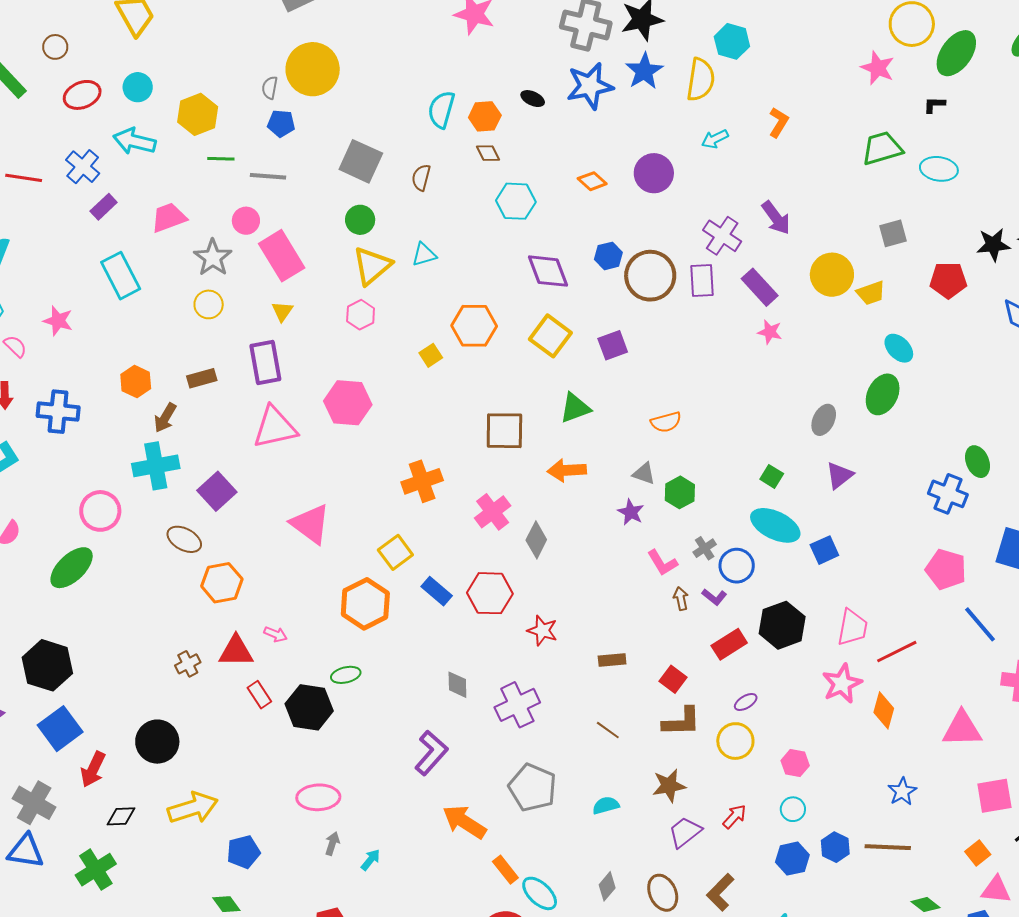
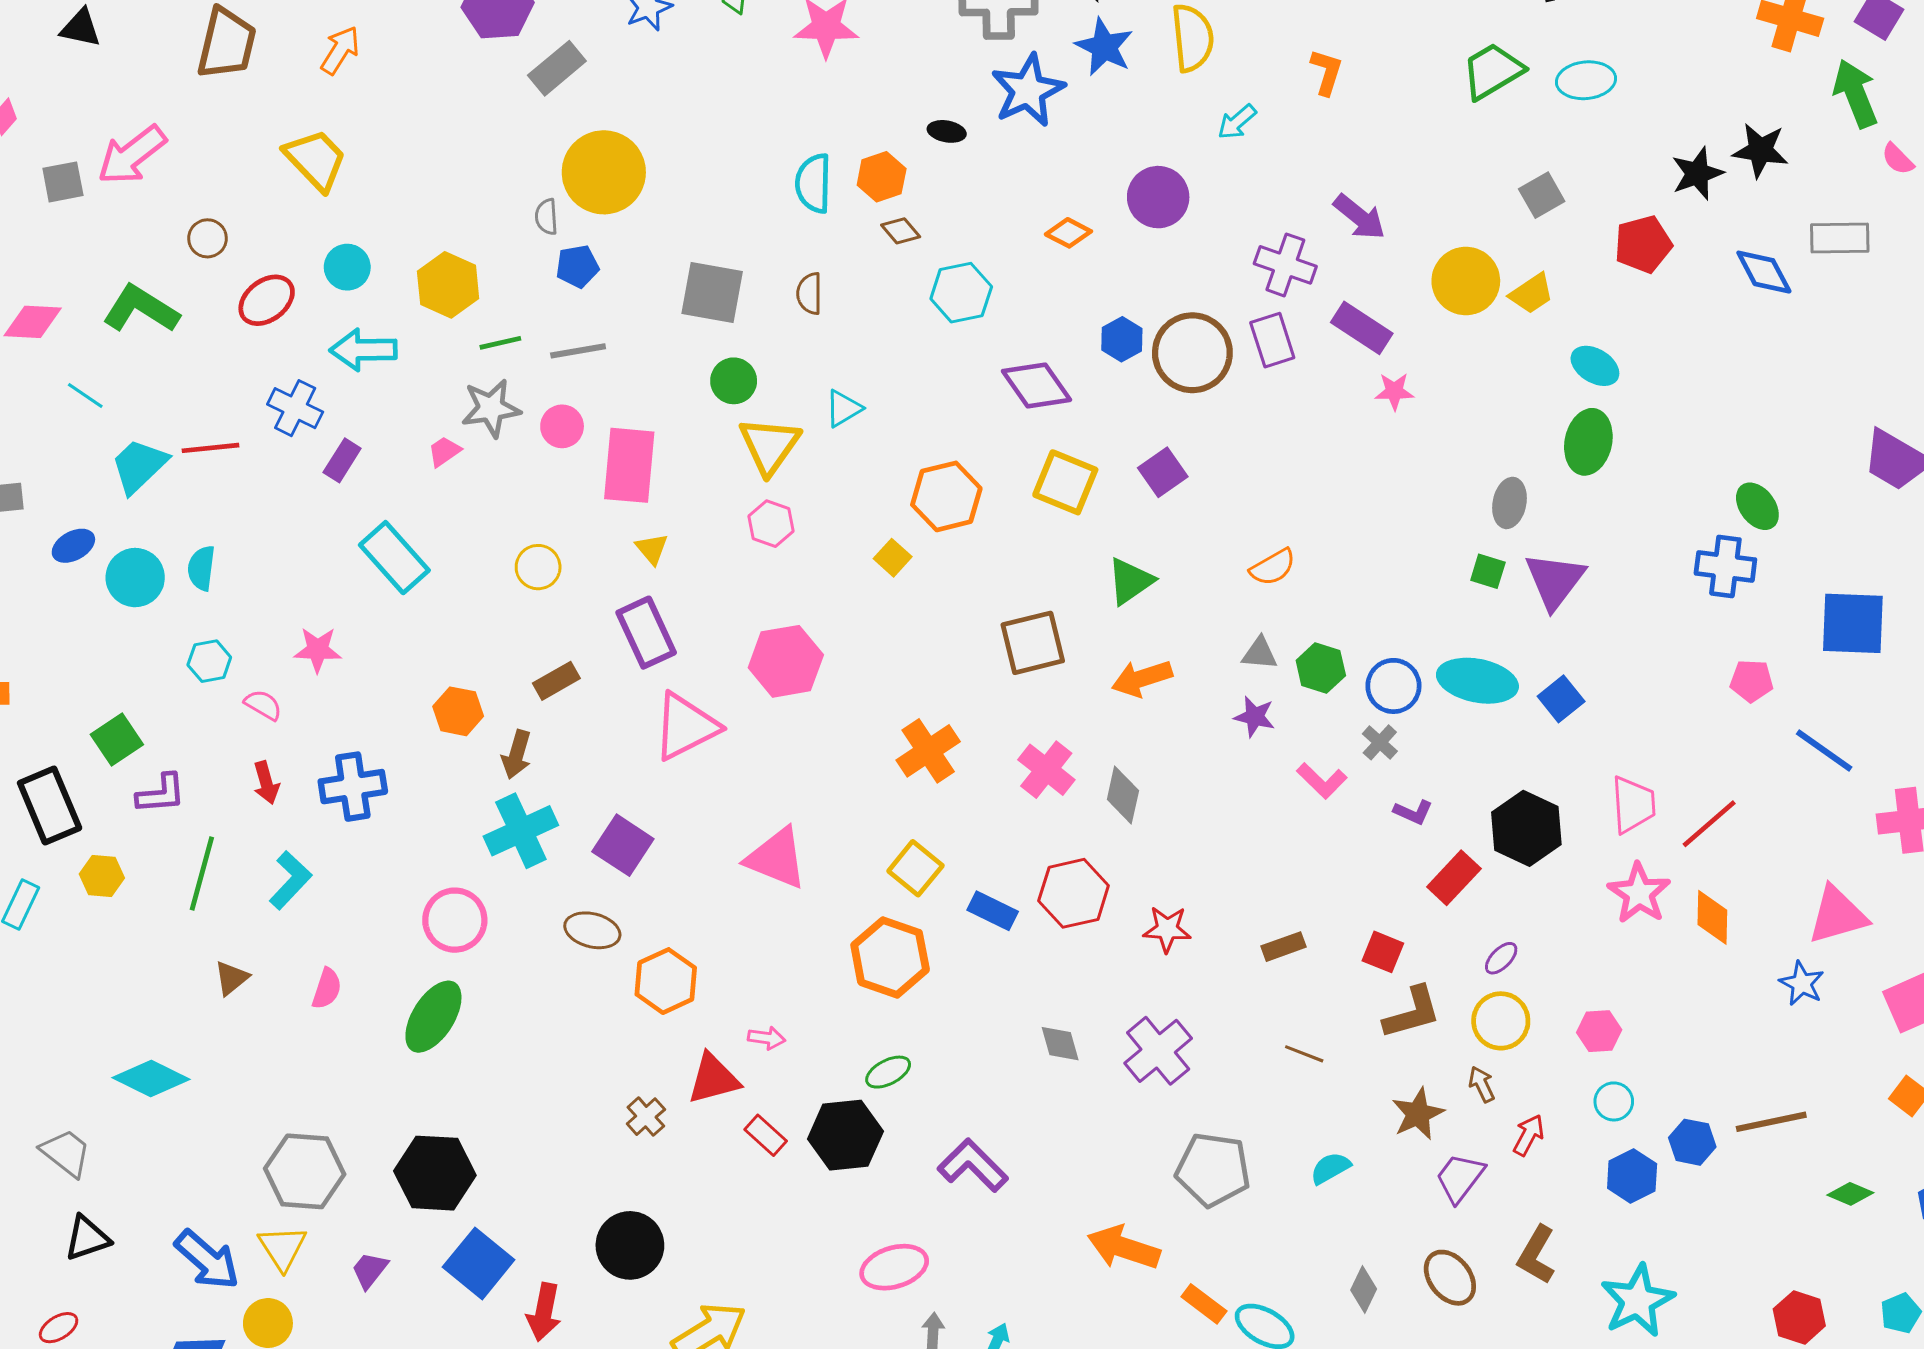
pink trapezoid: (169, 217) -> (444, 451), size x0.6
pink rectangle: (282, 256) -> (629, 465), turned 51
gray star: (213, 258) -> (491, 408), moved, turned -30
purple triangle: (839, 475) -> (1555, 581), size x1.4
green square: (772, 476) -> (1488, 571), moved
blue circle: (737, 566) -> (1393, 686), moved
pink pentagon: (946, 569) -> (1752, 681), size x0.7
brown arrow: (681, 599) -> (1482, 1084), moved
purple L-shape: (431, 753) -> (973, 1165), moved, turned -72
blue star: (902, 792) -> (1802, 983), moved

